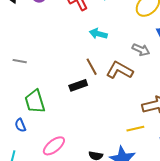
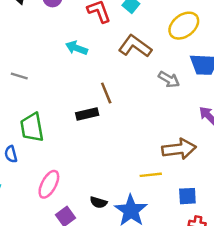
cyan arrow: (98, 34) -> (76, 48), moved
brown L-shape: (120, 70) -> (135, 46), moved
pink ellipse: (54, 146) -> (49, 184), turned -30

